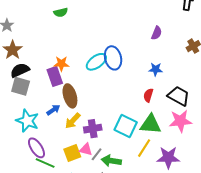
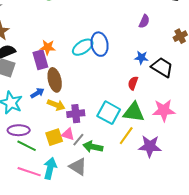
black trapezoid: (179, 96) -> (162, 67), moved
yellow arrow: (73, 121) -> (56, 105), turned -114
purple ellipse: (36, 148) -> (19, 130), turned -60

